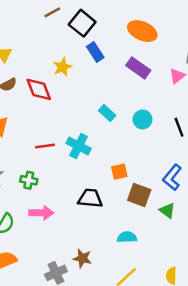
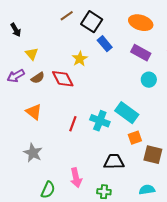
cyan rectangle: (107, 113) -> (127, 113), moved, size x1.6
cyan circle: (143, 119) -> (149, 80), moved
red line: (45, 146) -> (73, 124), turned -56
green cross: (29, 180) -> (104, 192), moved
pink arrow: (41, 213) -> (76, 178), turned 84

